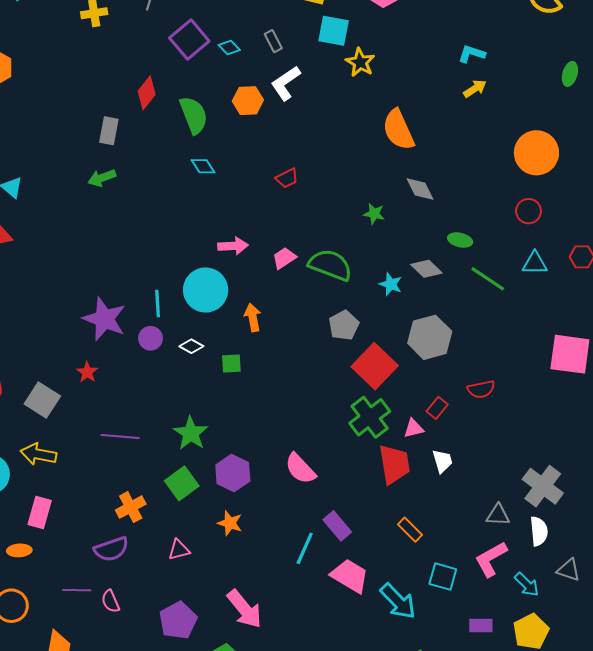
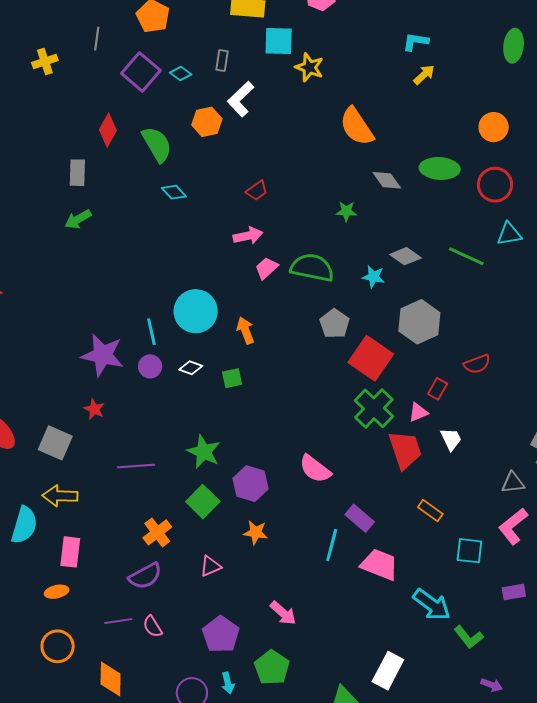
gray rectangle: (273, 41) -> (222, 61), turned 45
green ellipse: (570, 74) -> (514, 46), size x1.4
orange circle: (536, 153) -> (494, 127), size x0.7
red circle: (529, 211) -> (495, 185), size x1.4
green ellipse: (460, 240) -> (440, 168), moved, size x1.6
pink arrow: (233, 246) -> (248, 236), moved
cyan arrow: (398, 601) -> (432, 605), moved
pink arrow: (245, 609) -> (283, 613), size x0.7

